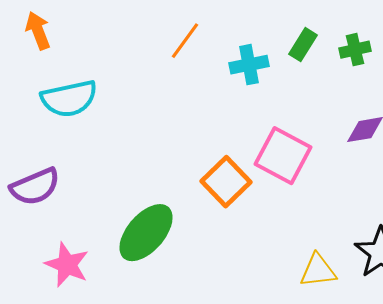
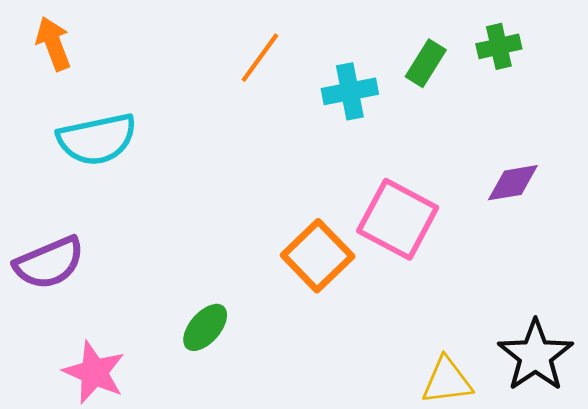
green cross: (355, 50) -> (499, 46), moved
green ellipse: (146, 233) -> (205, 327), size x0.6

